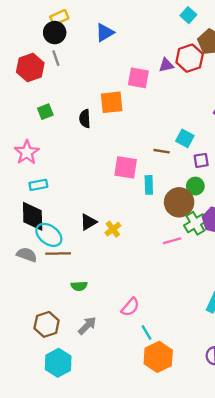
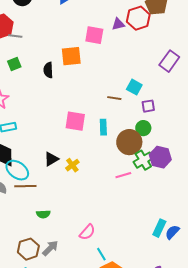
gray line: (56, 58) -> (15, 36), moved, turned -64
pink square: (126, 167) -> (75, 121), moved
brown hexagon: (47, 324) -> (28, 249), moved

